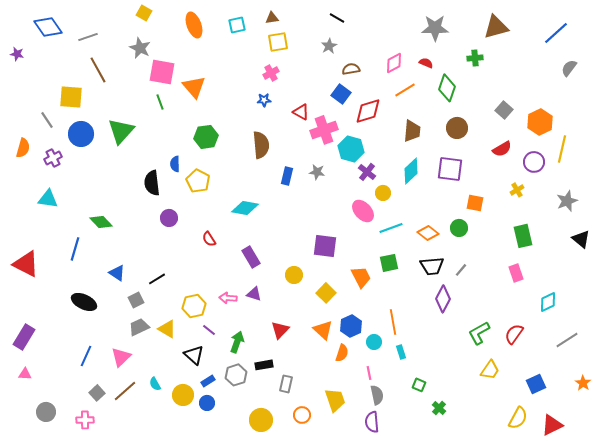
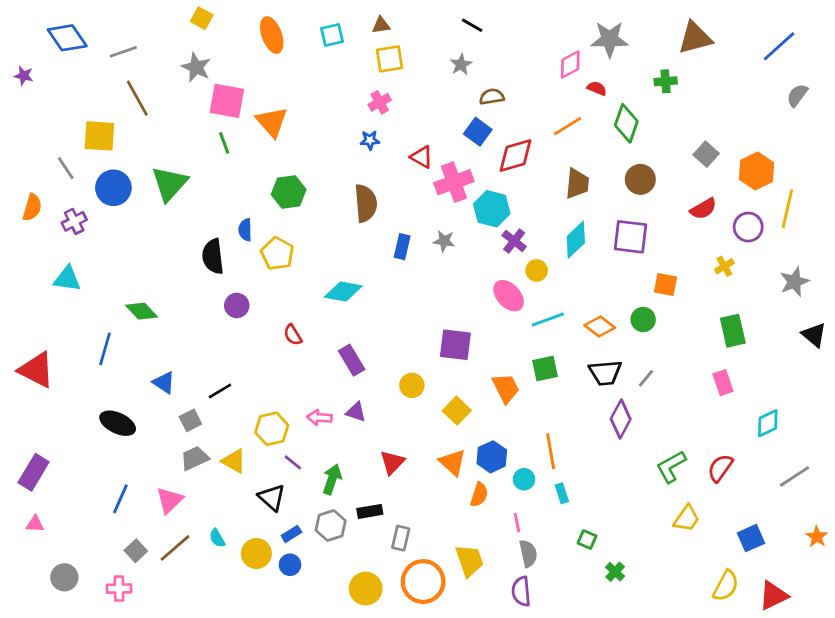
pink diamond: (394, 63) -> (570, 64), moved
orange circle: (302, 415) -> (423, 582), size x1.8

